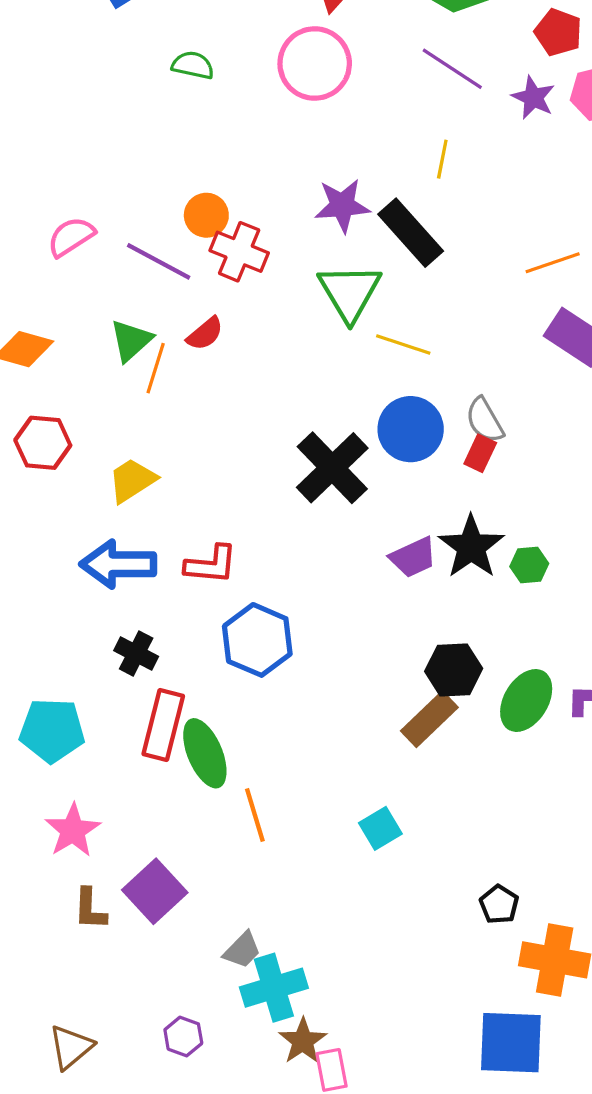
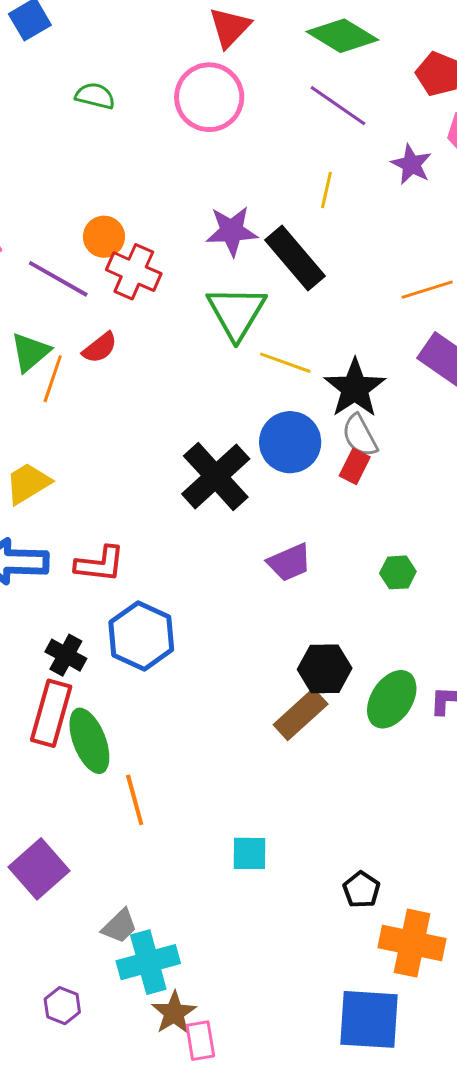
purple star: (533, 98) -> (411, 164), moved
black star: (471, 547) -> (355, 388), moved
black cross: (136, 653) -> (66, 655), moved
cyan square: (380, 828) -> (249, 853), moved, turned 30

